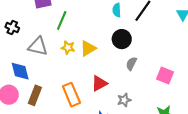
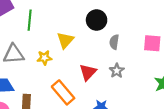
yellow star: (68, 48) -> (44, 58), moved
gray star: (124, 100) -> (117, 71), moved

